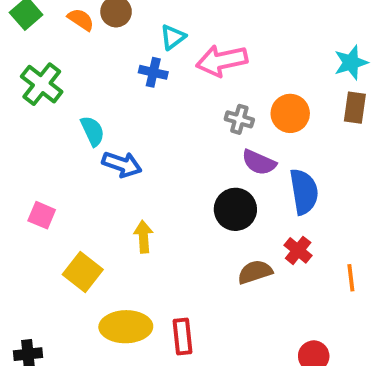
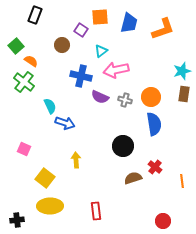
orange semicircle: (81, 20) -> (31, 61), moved
cyan triangle: (173, 37) -> (101, 51), moved
blue cross: (153, 72) -> (81, 76), size x1.5
purple semicircle: (259, 162) -> (100, 97), moved
blue semicircle: (304, 192) -> (154, 124), moved
yellow ellipse: (126, 327) -> (50, 206), moved

